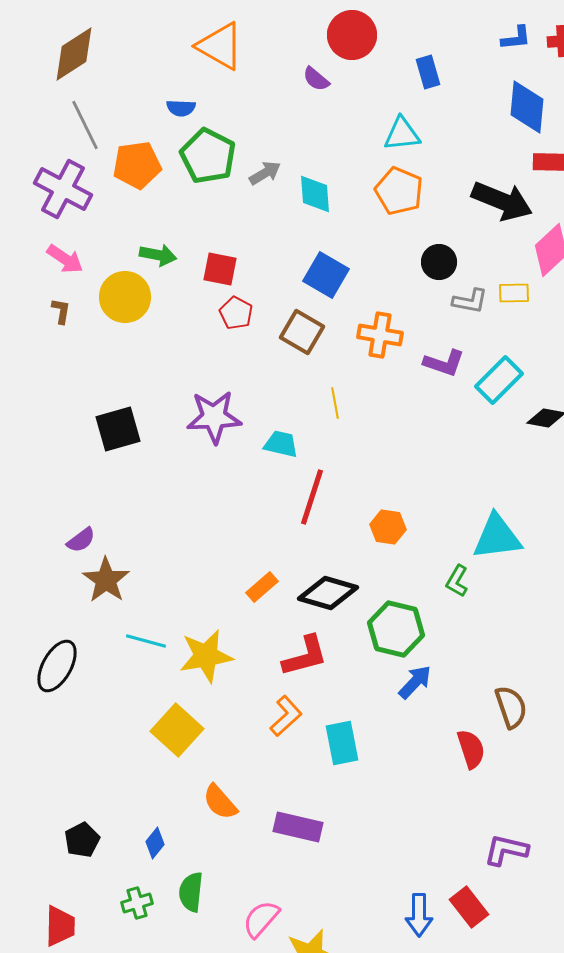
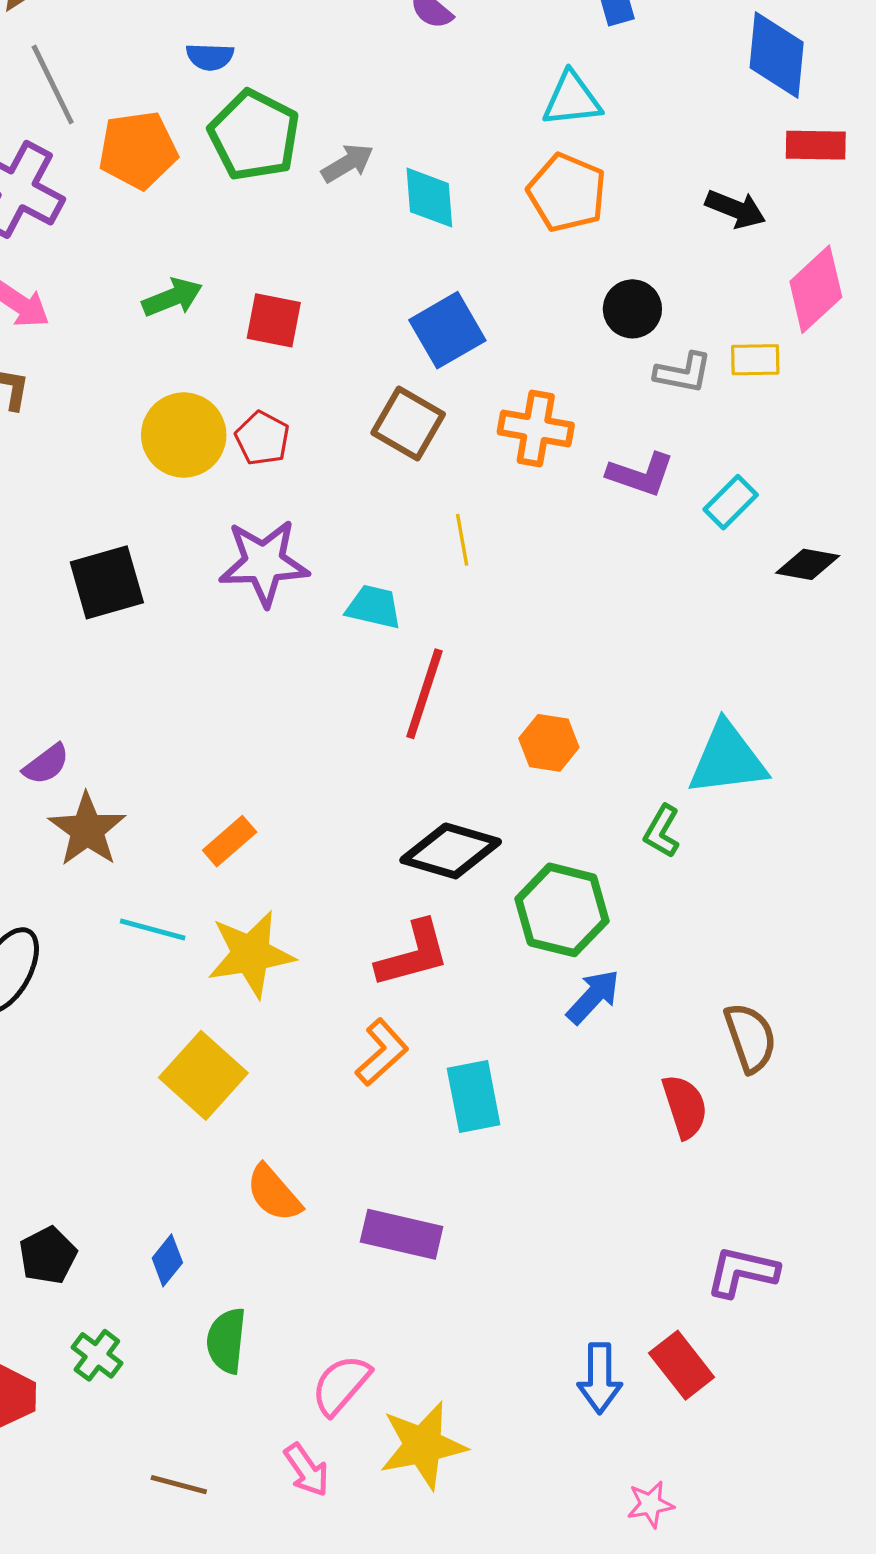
black arrow: (502, 201) -> (736, 209), size x0.6
green arrow: (158, 255) -> (172, 297), turned -33
blue square: (326, 275) -> (447, 330), turned 30
yellow circle: (125, 297) -> (184, 435), moved
red pentagon: (236, 313) -> (262, 438), moved
cyan rectangle: (499, 380) -> (731, 502), size x0.7
orange rectangle: (262, 587) -> (230, 841), moved
green cross: (137, 903) -> (97, 1355), moved, turned -36

